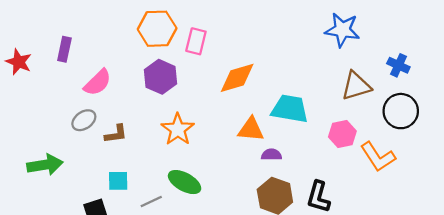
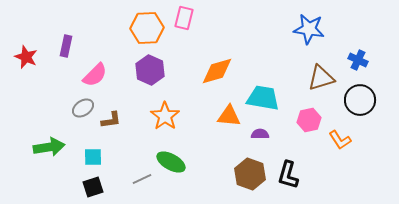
pink rectangle: (196, 41) -> (184, 18), moved
purple semicircle: (271, 155) -> (260, 134), moved
orange L-shape: (378, 157) -> (340, 140), size x0.7
cyan square: (118, 181) -> (93, 157), moved

